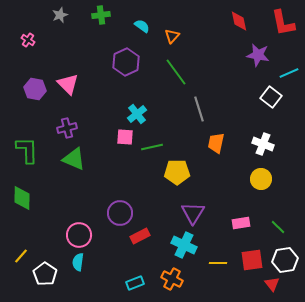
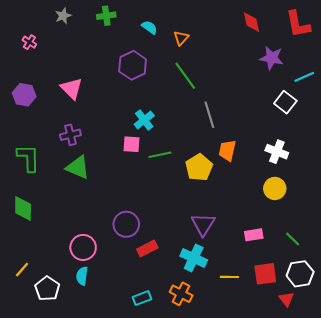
purple hexagon: (35, 89) -> (24, 95), moved
yellow pentagon: (177, 172) -> (199, 167), moved, turned -30

